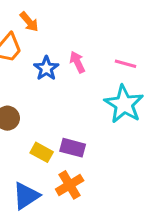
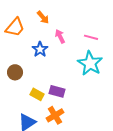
orange arrow: (29, 22) -> (43, 17), moved
blue star: (46, 68) -> (40, 49), moved

